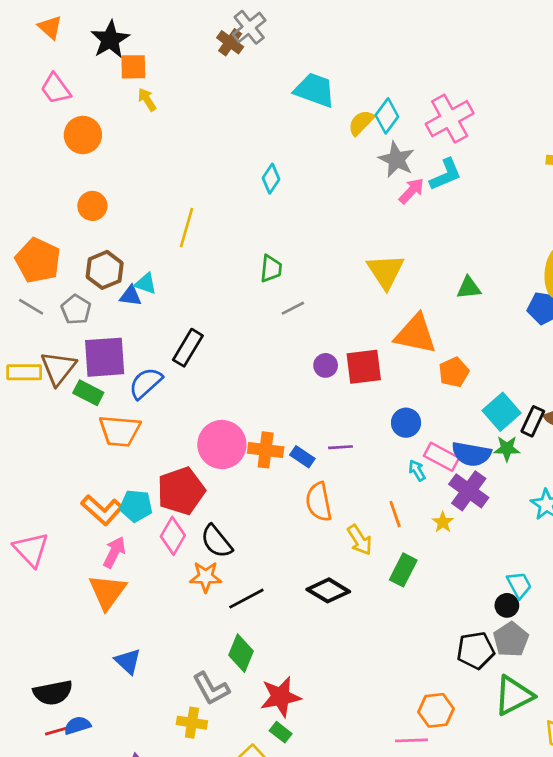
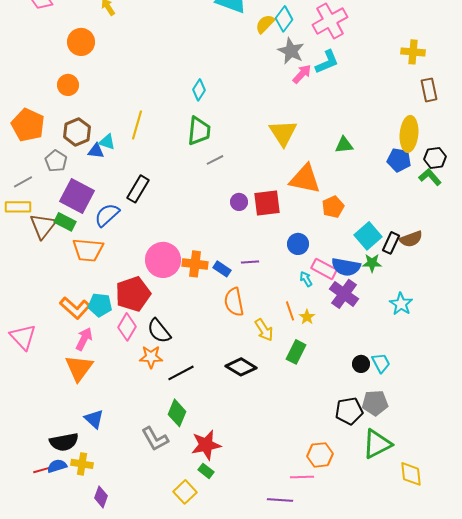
orange circle: (83, 135) -> (81, 42), moved
cyan diamond: (271, 179) -> (199, 90), moved
yellow line: (186, 228) -> (137, 125), moved
green trapezoid: (271, 269) -> (199, 131), size x1.4
gray line: (31, 307) -> (23, 182), moved, turned -60
purple square: (105, 357) -> (77, 196), turned 32
brown triangle: (58, 368) -> (43, 226), moved
yellow star: (443, 522) -> (307, 317), moved
black circle: (507, 605) -> (361, 364), moved
gray pentagon: (511, 639) -> (375, 403), turned 30
black semicircle: (53, 693) -> (64, 442), moved
yellow cross: (192, 723) -> (82, 464), moved

